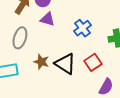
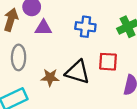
blue cross: (82, 28) -> (85, 27), turned -30
red square: (93, 62) -> (108, 62), turned -36

